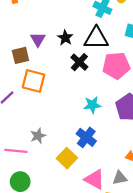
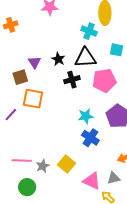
black cross: (79, 62) -> (72, 80), turned 35
gray star: (38, 136) -> (43, 166), moved
blue cross: (86, 137) -> (90, 138), moved

